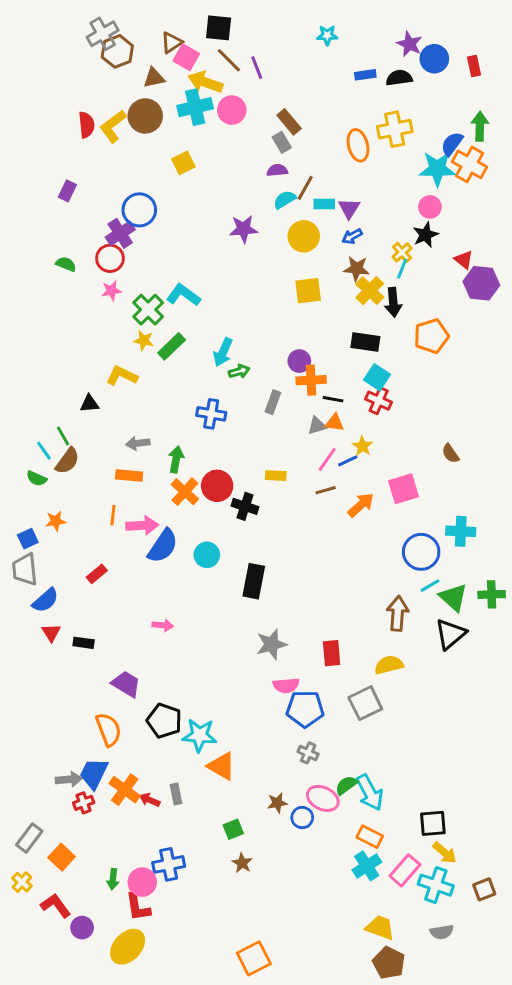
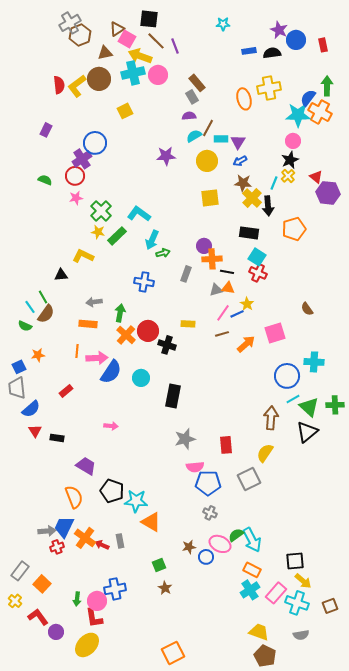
yellow cross: (402, 252) -> (288, 176), moved
cyan L-shape: (183, 295) -> (139, 214), moved
yellow semicircle: (389, 665) -> (265, 453), turned -42

